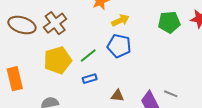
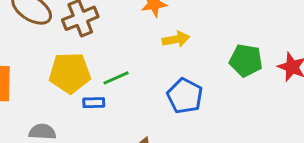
blue pentagon: (119, 46) -> (185, 96), moved
blue rectangle: (90, 79) -> (94, 103), moved

